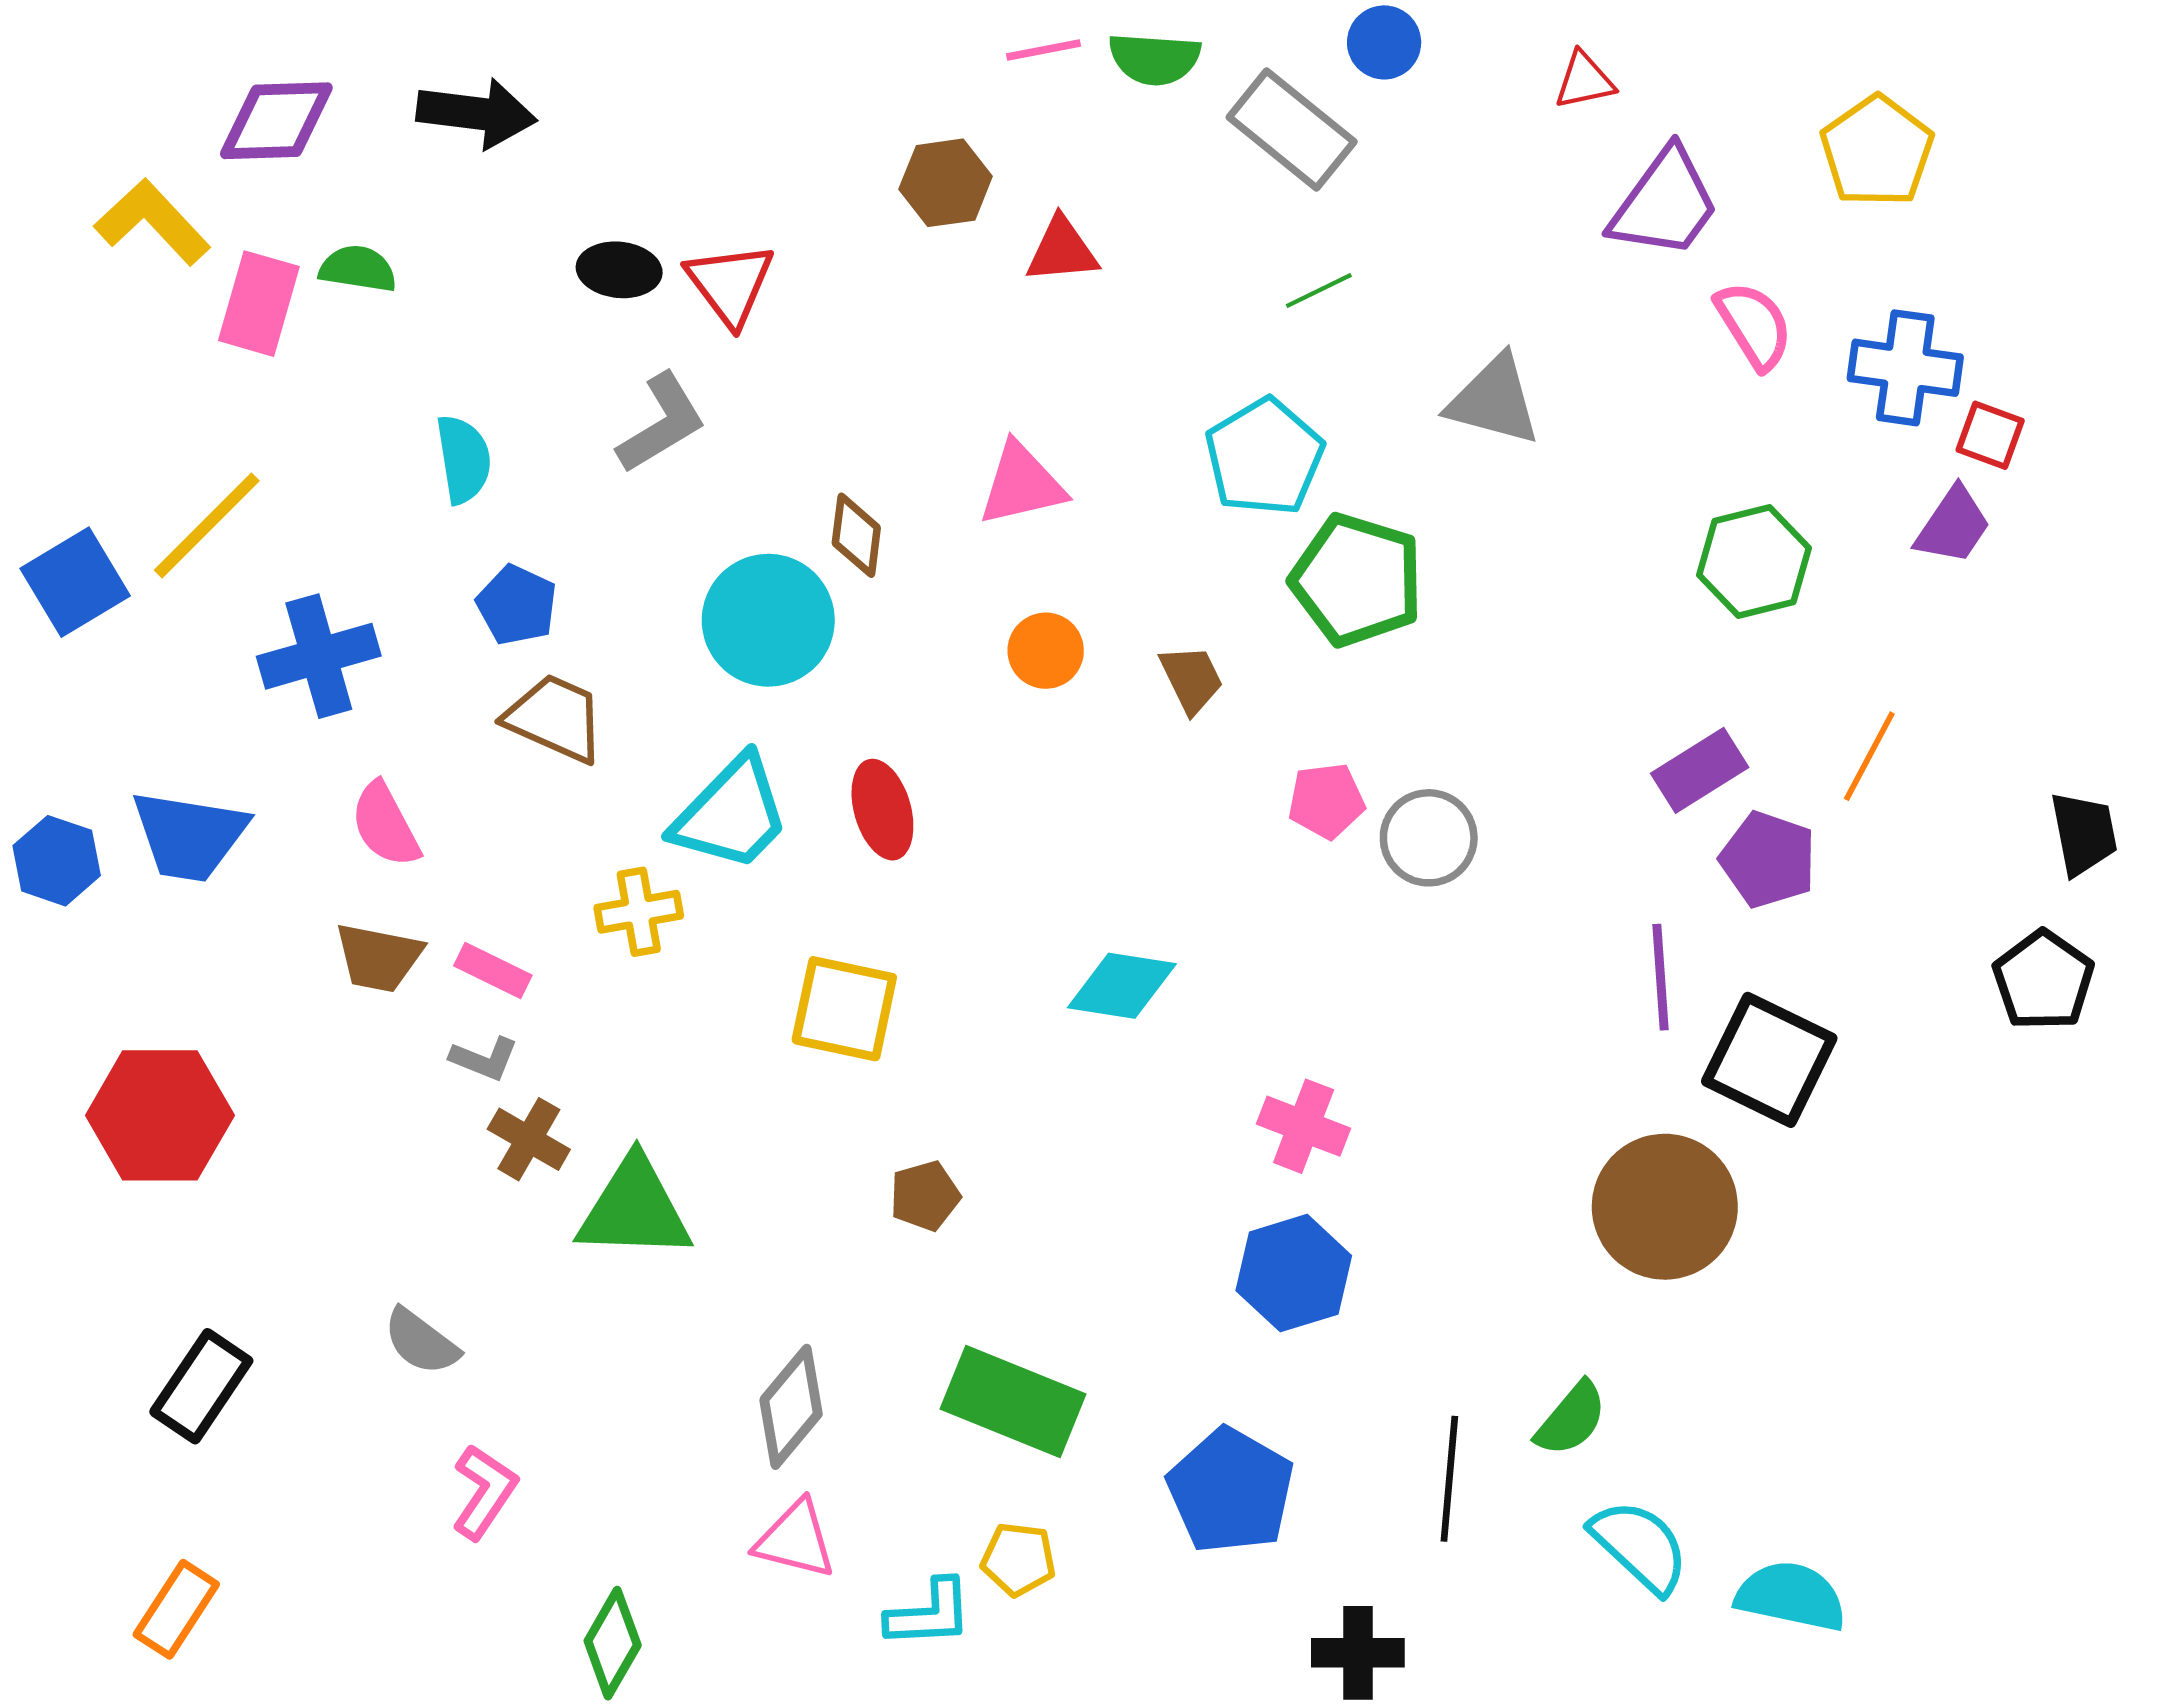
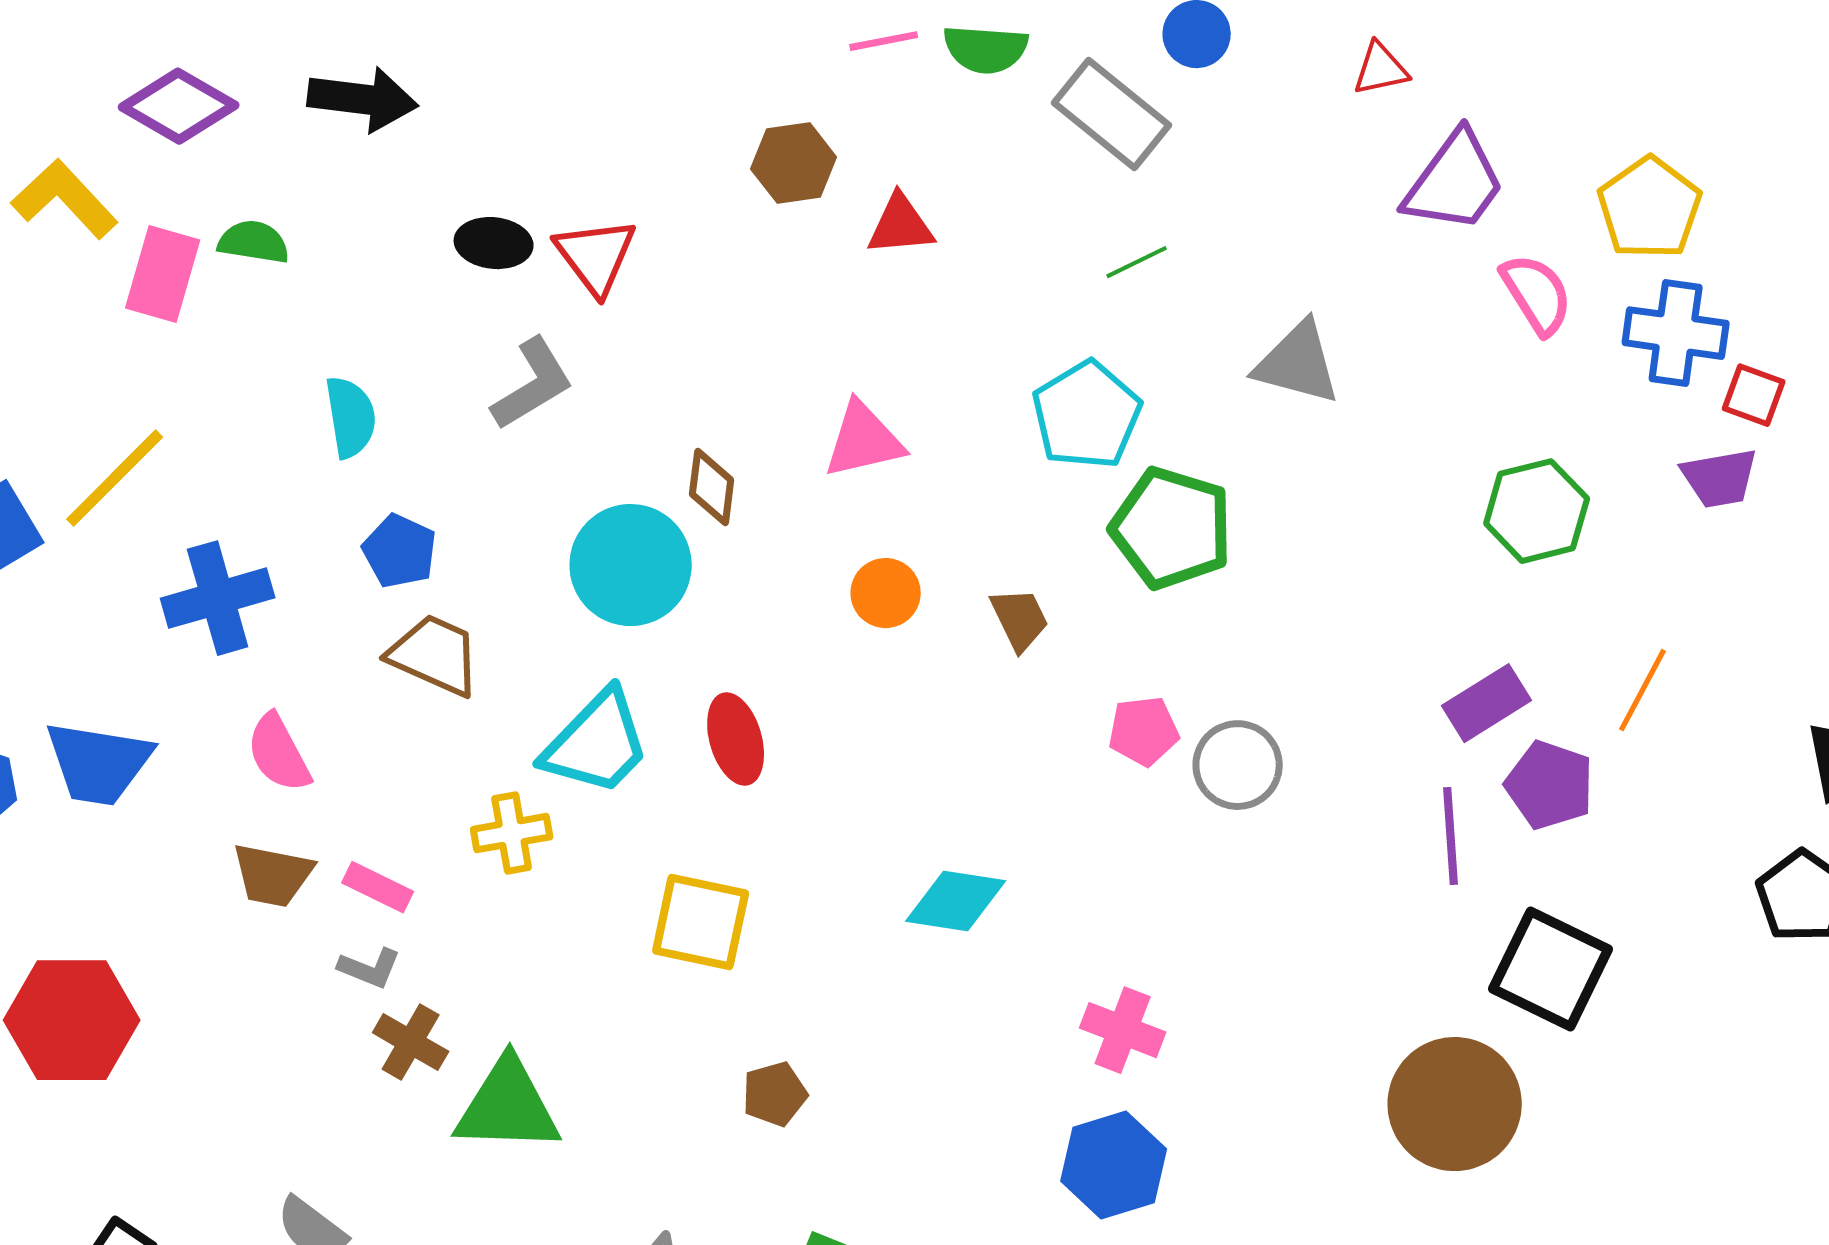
purple diamond: (276, 121) -> (179, 106), turned 32
yellow pentagon: (1877, 151) -> (1650, 208), moved
purple trapezoid: (1953, 526) -> (1720, 478), turned 46
purple line: (1660, 977) -> (1451, 836), moved

